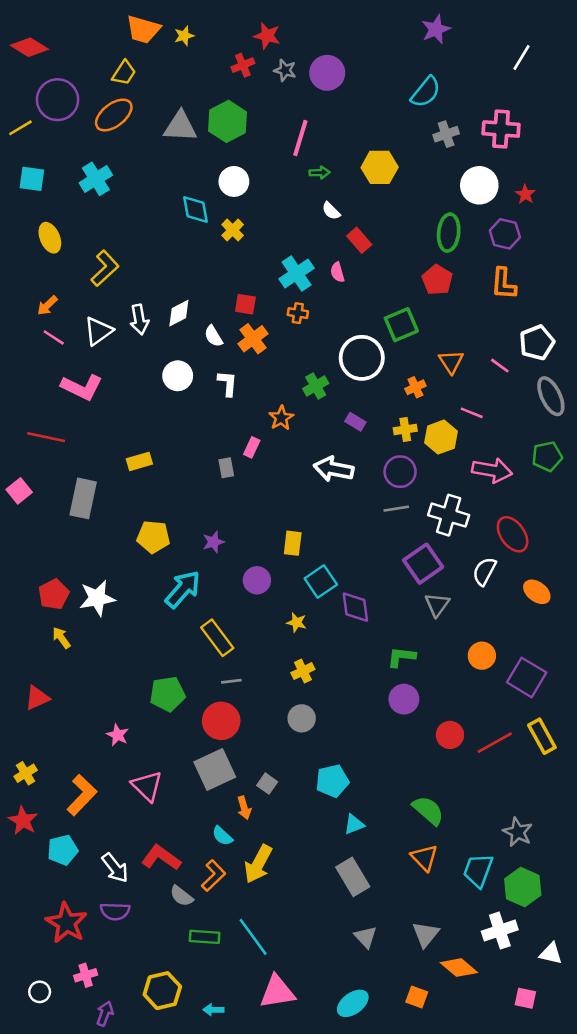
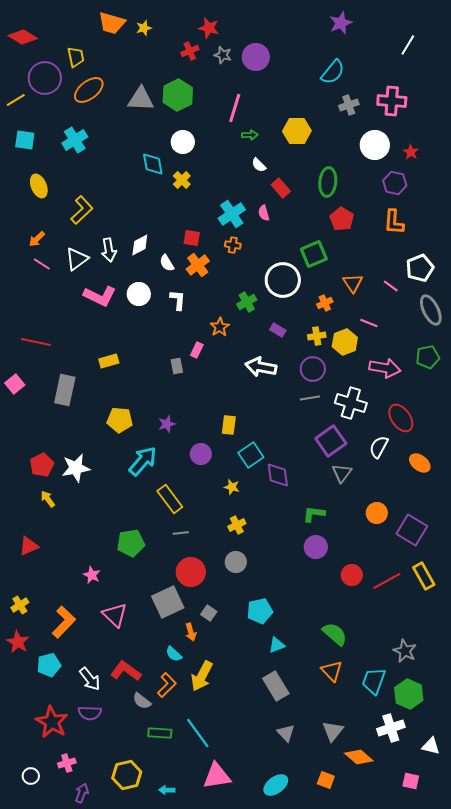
yellow trapezoid: (124, 73) -> (76, 57), moved, turned -45
green ellipse: (449, 233) -> (328, 182), moved
pink L-shape: (82, 387) -> (100, 296), moved
red circle: (221, 721) -> (191, 572), moved

